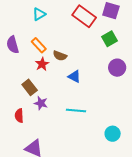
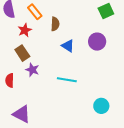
brown semicircle: (60, 56) -> (55, 24), turned -112
red star: (42, 64) -> (25, 30), moved
purple circle: (117, 68) -> (97, 42), moved

